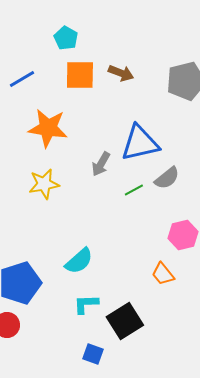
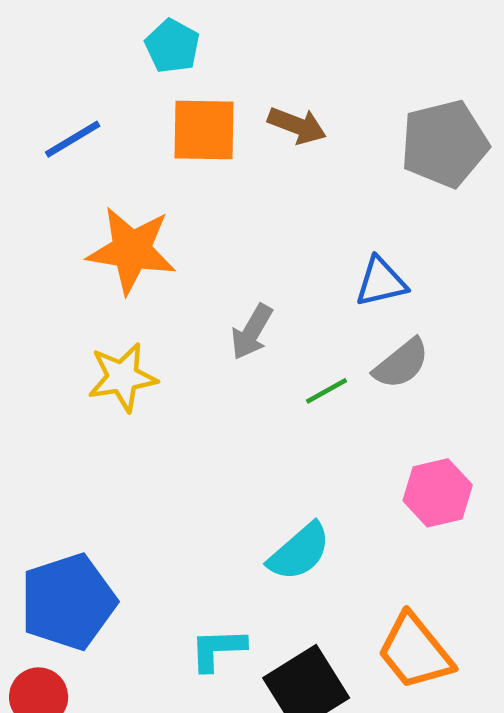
blue triangle: (140, 143) -> (381, 282), moved, size x0.6
cyan semicircle: (79, 261) -> (299, 552), moved
orange trapezoid: (163, 274) -> (415, 652), moved, size x1.5

